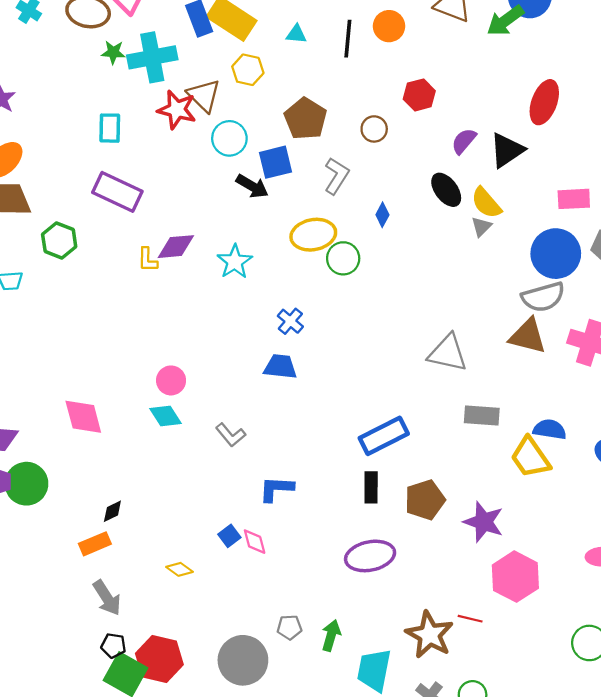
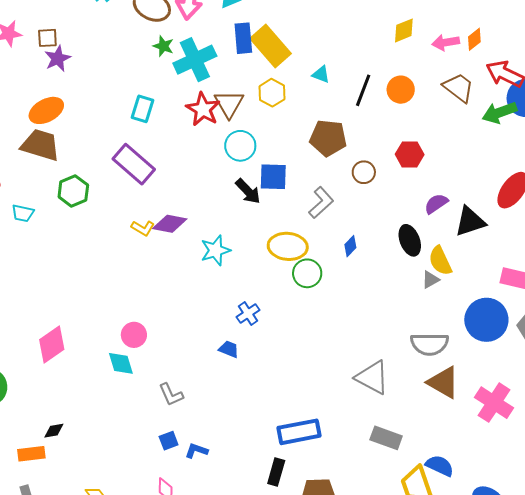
cyan cross: (152, 57) -> (195, 60), turned -30
brown pentagon: (306, 119) -> (328, 138), moved, turned 30
yellow L-shape: (148, 260) -> (143, 228), turned -75
gray semicircle: (543, 297) -> (430, 344), moved
blue trapezoid: (280, 367) -> (229, 349), size x0.7
pink diamond: (83, 417) -> (52, 344), turned 54
blue L-shape: (276, 489) -> (196, 451), size x0.7
blue square: (229, 536) -> (169, 441), moved

